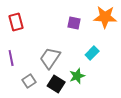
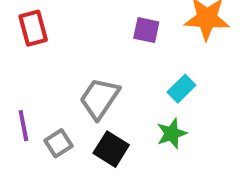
purple line: (11, 58) -> (23, 126), moved
green star: (77, 76) -> (172, 133), moved

